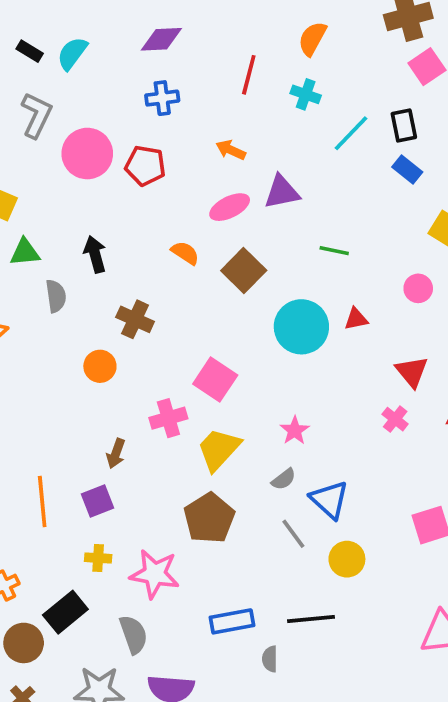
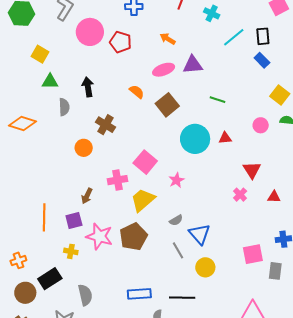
pink star: (295, 431) -> (177, 180), moved
pink star: (155, 574) -> (99, 236), moved

